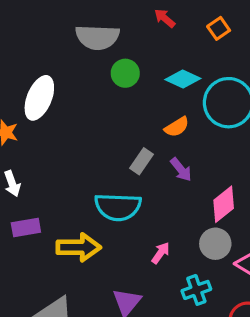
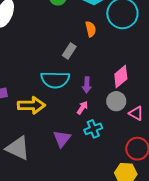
orange semicircle: (177, 127) -> (91, 29), turned -70
purple arrow: (181, 170) -> (87, 85), moved, turned 42
cyan cross: (196, 290) -> (93, 129), moved

